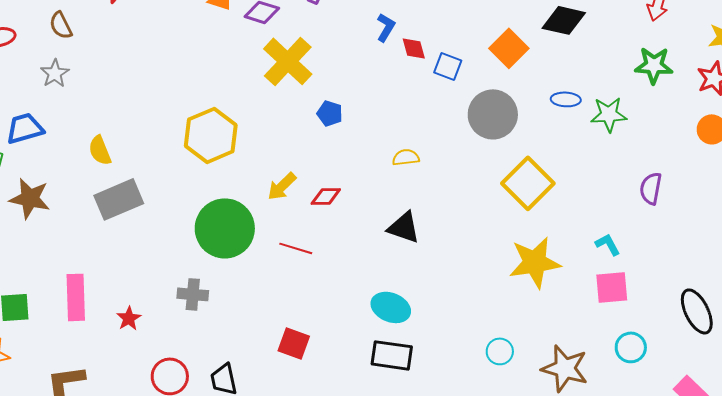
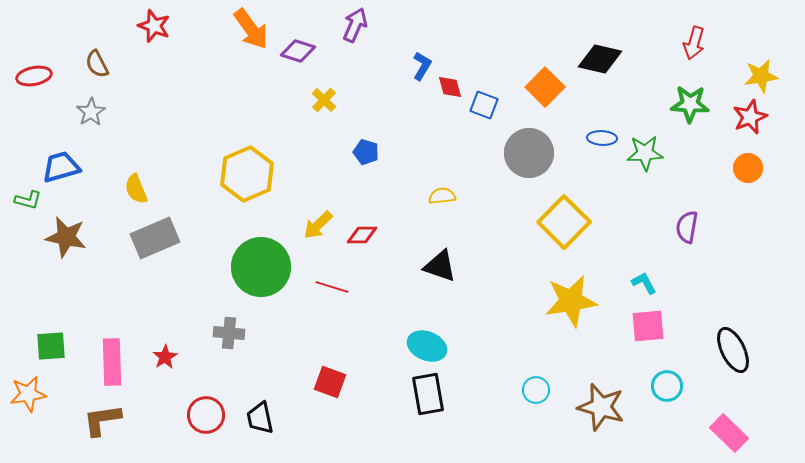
yellow cross: (288, 61) -> (324, 100), size x0.5
pink rectangle: (76, 297) -> (112, 362), moved
black rectangle: (392, 355) -> (428, 394), turned 72

